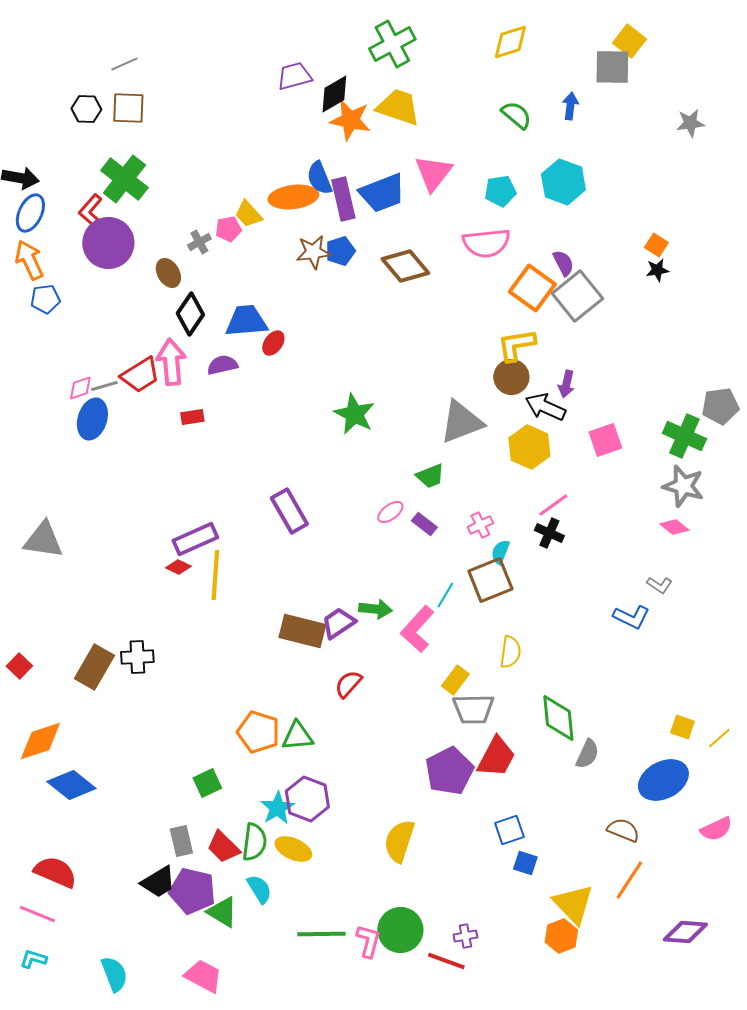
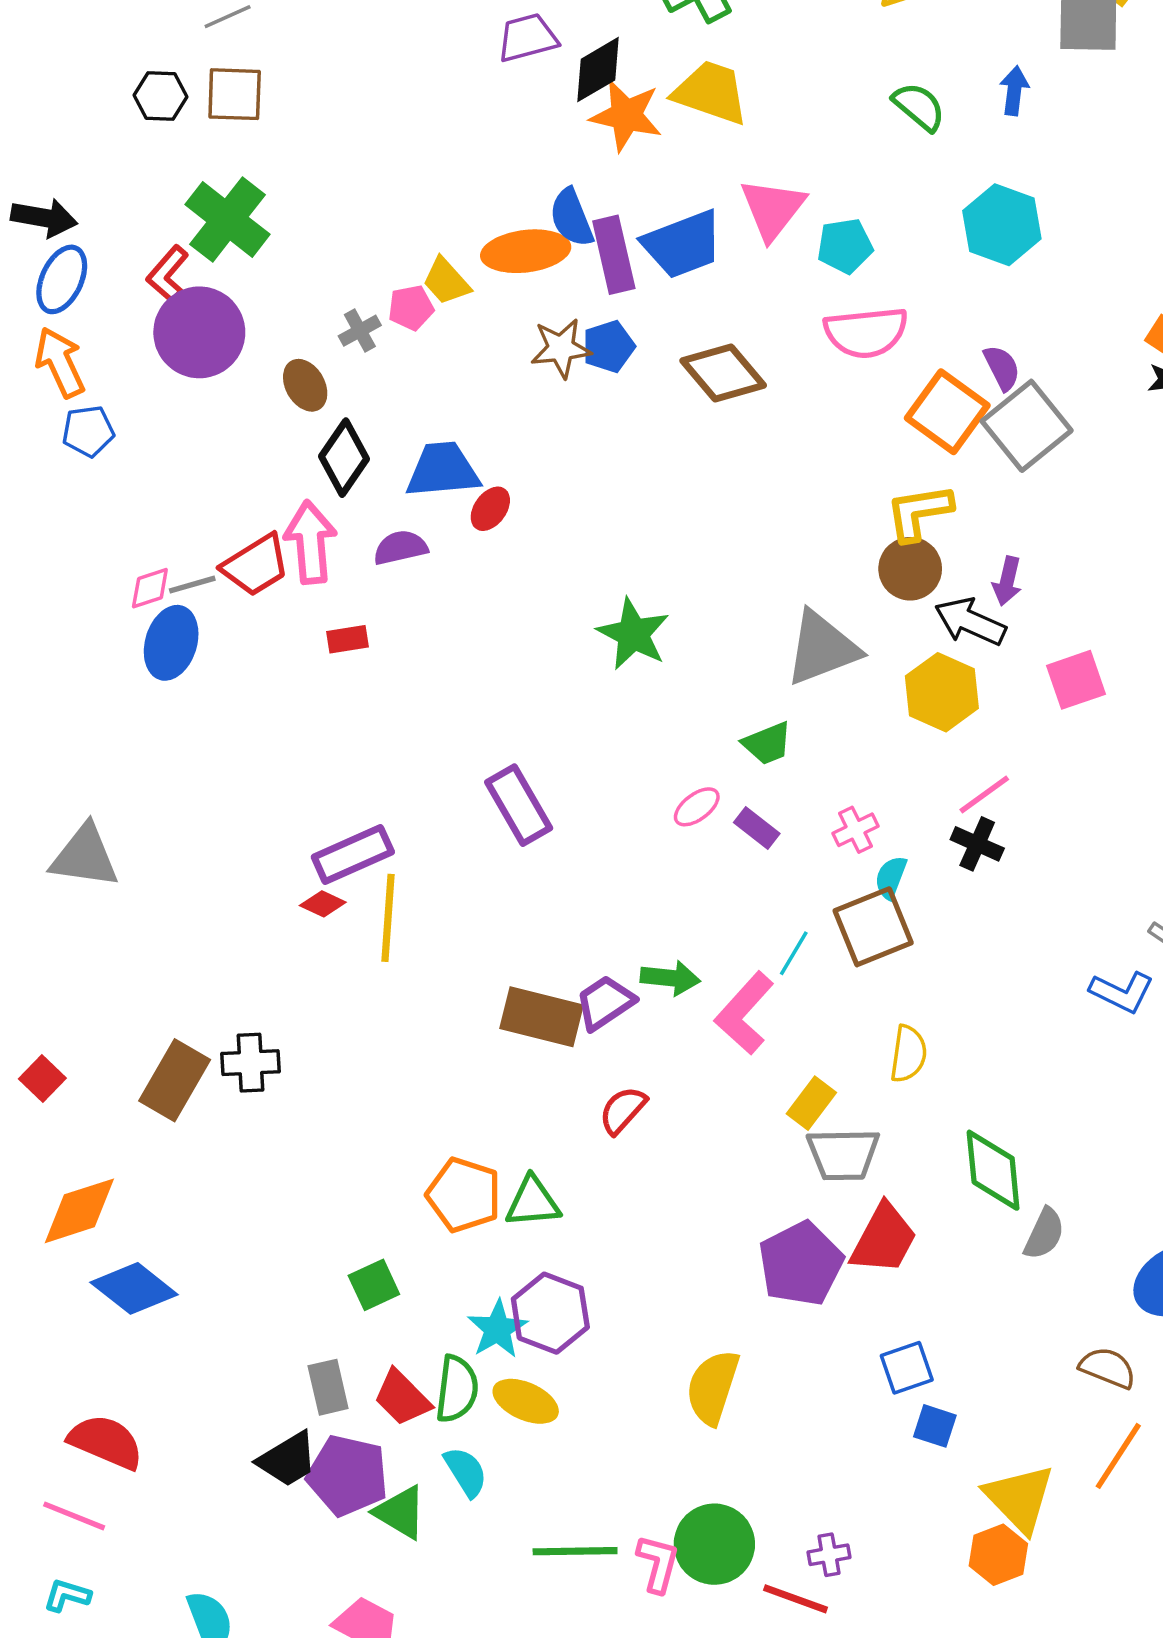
cyan pentagon: (500, 191) -> (845, 246), moved

